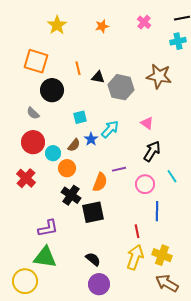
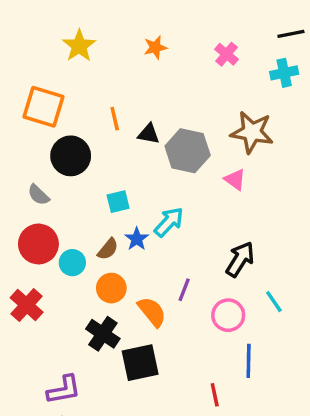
pink cross: (144, 22) -> (227, 54), moved
pink triangle: (147, 123) -> (235, 180), moved
orange circle: (67, 168) -> (111, 288), moved
purple line: (119, 169) -> (184, 290), turned -56
orange semicircle: (100, 182) -> (152, 312), turned -60

